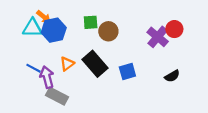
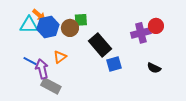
brown circle: (108, 31) -> (70, 28), moved
purple cross: (158, 37) -> (141, 33), turned 36
black rectangle: (95, 64) -> (100, 45), moved
black semicircle: (172, 76) -> (154, 68), turned 56

